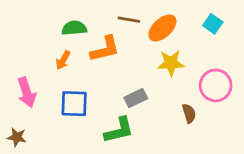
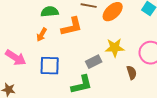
yellow star: (171, 63) -> (115, 48), moved
pink arrow: (27, 92) -> (16, 58), turned -40

